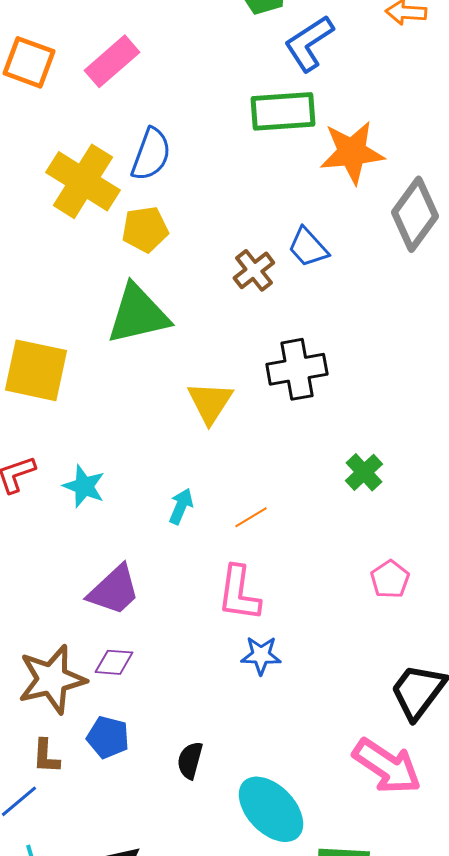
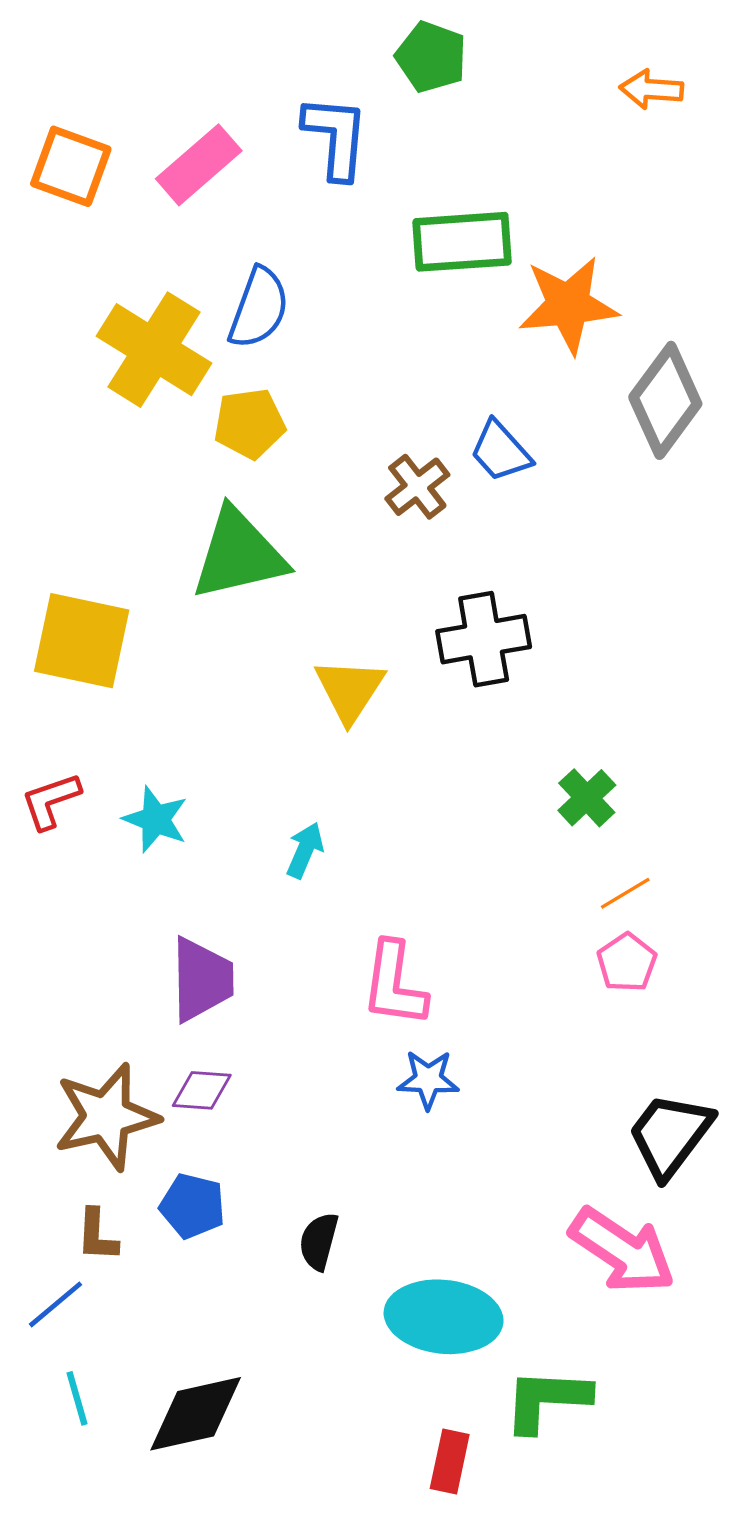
blue L-shape: (309, 43) -> (336, 137), moved, turned 128
orange line: (251, 517) -> (625, 893), moved
purple trapezoid: (114, 590) -> (202, 979), turned -48
cyan ellipse: (271, 809) -> (444, 1317), turned -40

